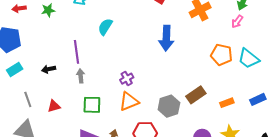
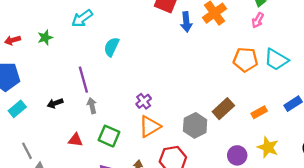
blue arrow: (166, 38) -> (186, 22), moved, size x0.7
gray line: (28, 99) -> (27, 151), moved
green square: (92, 105) -> (109, 136), turned 30
red triangle: (54, 106) -> (75, 140), moved, turned 32

